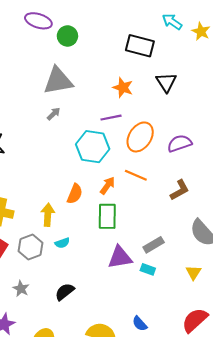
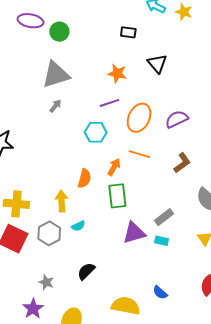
black rectangle: (140, 46) -> (128, 32), size x0.6
cyan hexagon: (93, 147) -> (96, 132), size x0.7
gray star: (21, 289) -> (46, 282), moved

